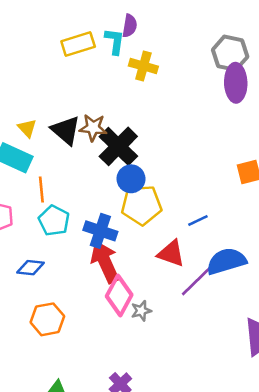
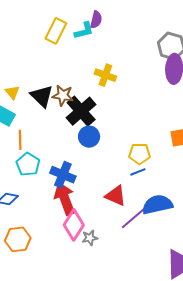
cyan L-shape: (115, 41) -> (84, 31), turned 65
yellow rectangle: (78, 44) -> (56, 31), turned -50
yellow cross: (143, 66) -> (105, 75), moved
yellow pentagon: (141, 205) -> (140, 154), moved, size x0.7

